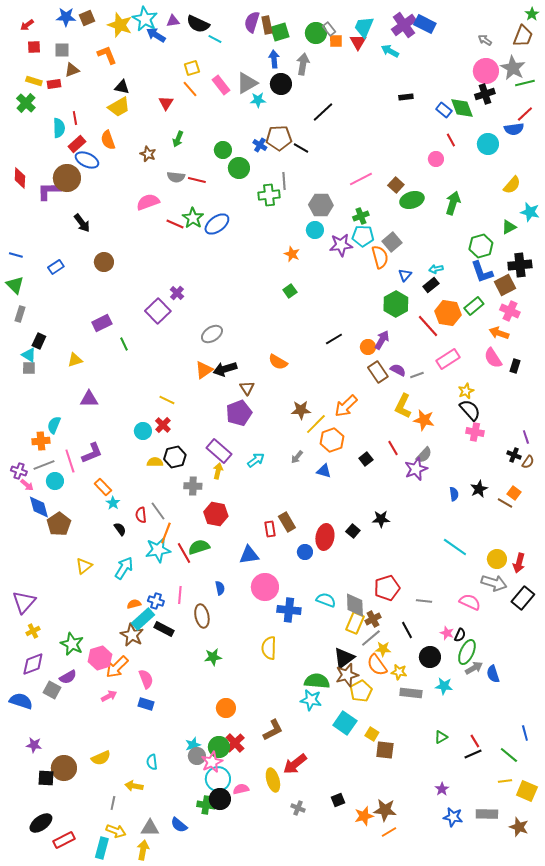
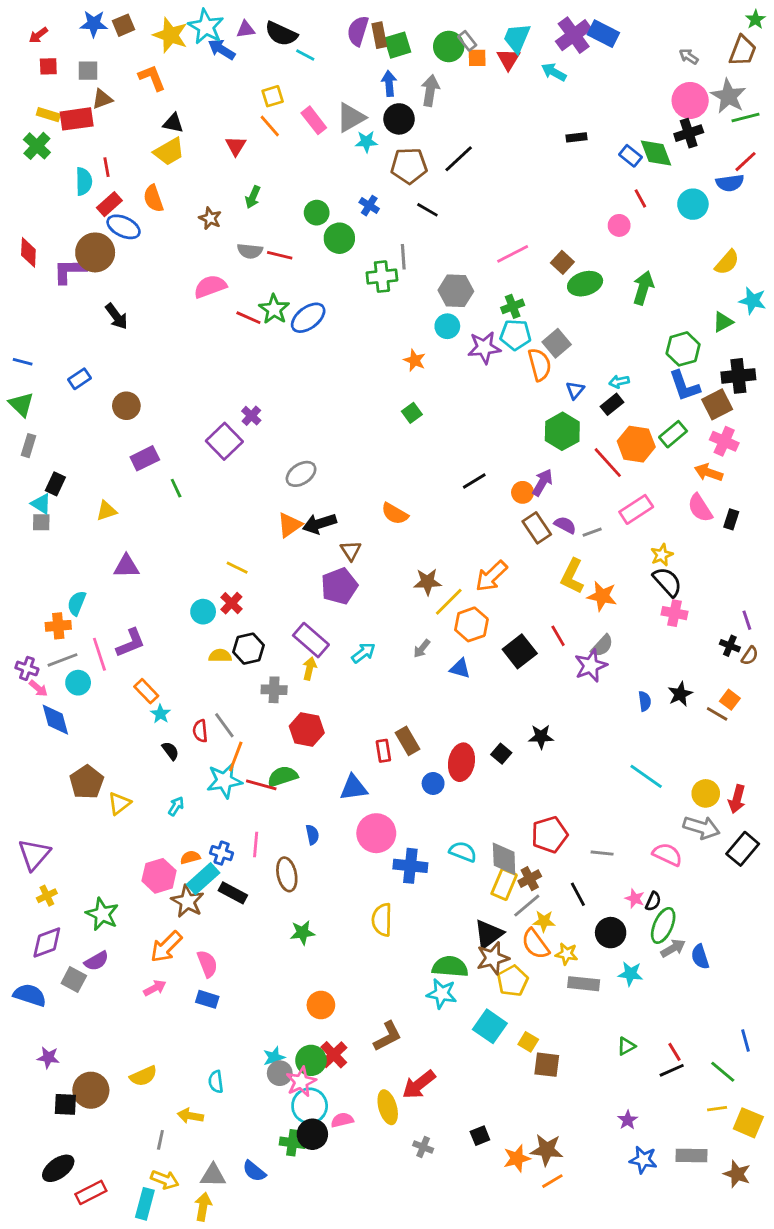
red rectangle: (54, 84) -> (77, 119), size x1.6
brown pentagon: (279, 138) -> (409, 166), moved
brown circle: (104, 262) -> (126, 406), moved
black square: (366, 459) -> (520, 651), size x1.6
brown pentagon: (59, 524) -> (87, 782), moved
red line: (184, 553) -> (261, 785), turned -45
cyan arrow: (124, 568) -> (176, 806), size x0.6
pink hexagon: (100, 658) -> (159, 876), moved

